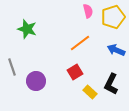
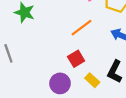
purple circle: (36, 81) -> (60, 83), moved

